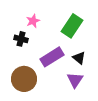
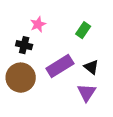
green rectangle: (72, 26) -> (83, 30), size x0.6
brown circle: (24, 79) -> (21, 78), moved

